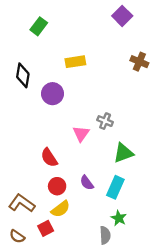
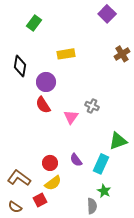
brown cross: (139, 62) -> (122, 54), turned 35
green triangle: (123, 153) -> (118, 141), moved
red semicircle: (49, 158) -> (43, 105), moved

